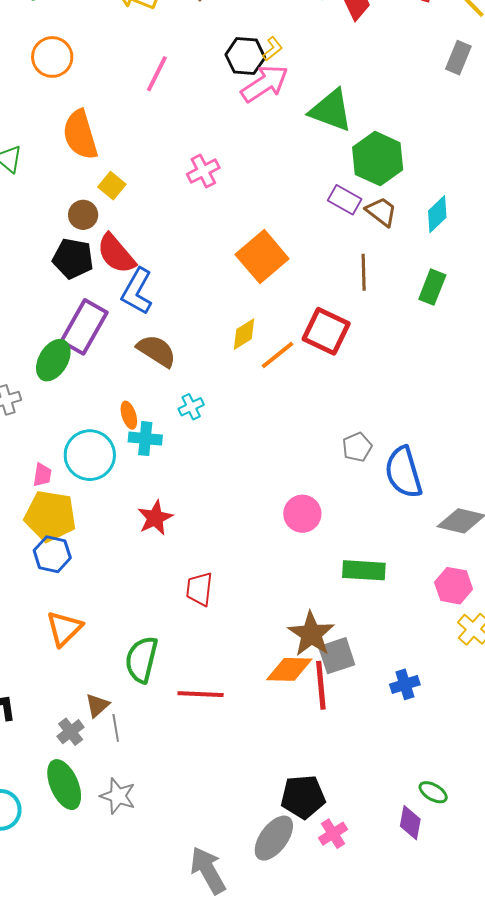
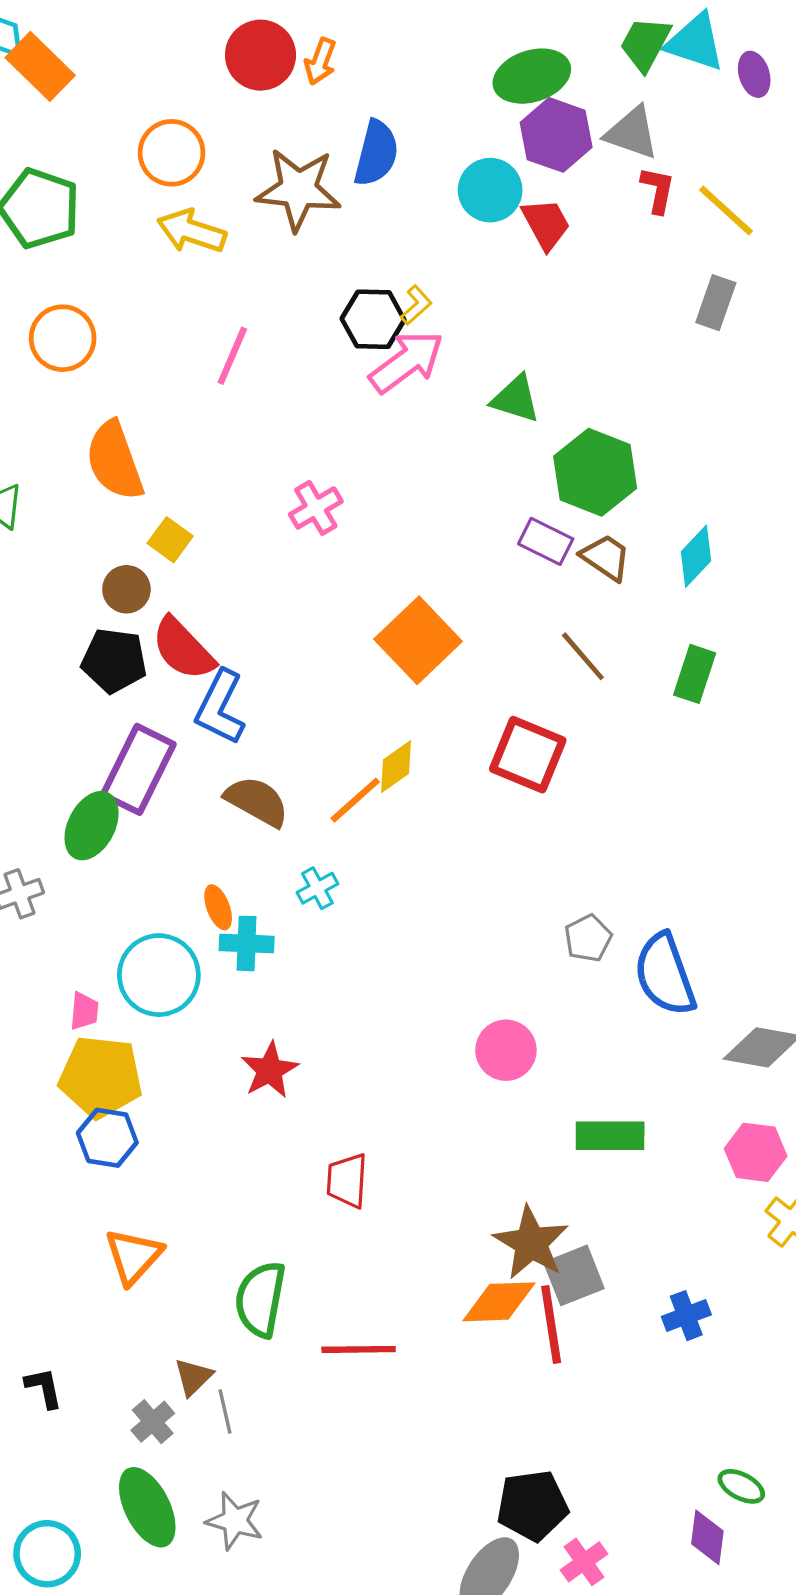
green triangle: (331, 110) -> (516, 399), size x0.7
brown line: (364, 272) -> (583, 656), turned -36
orange line: (277, 355) -> (355, 800), moved

